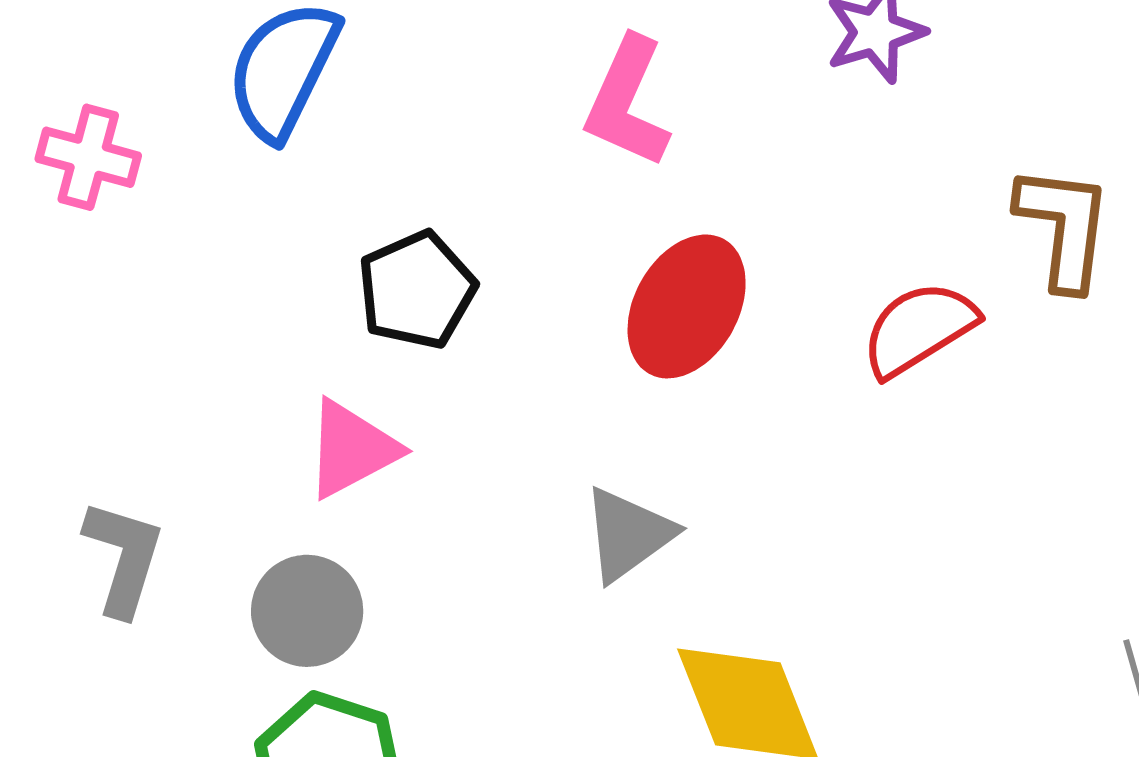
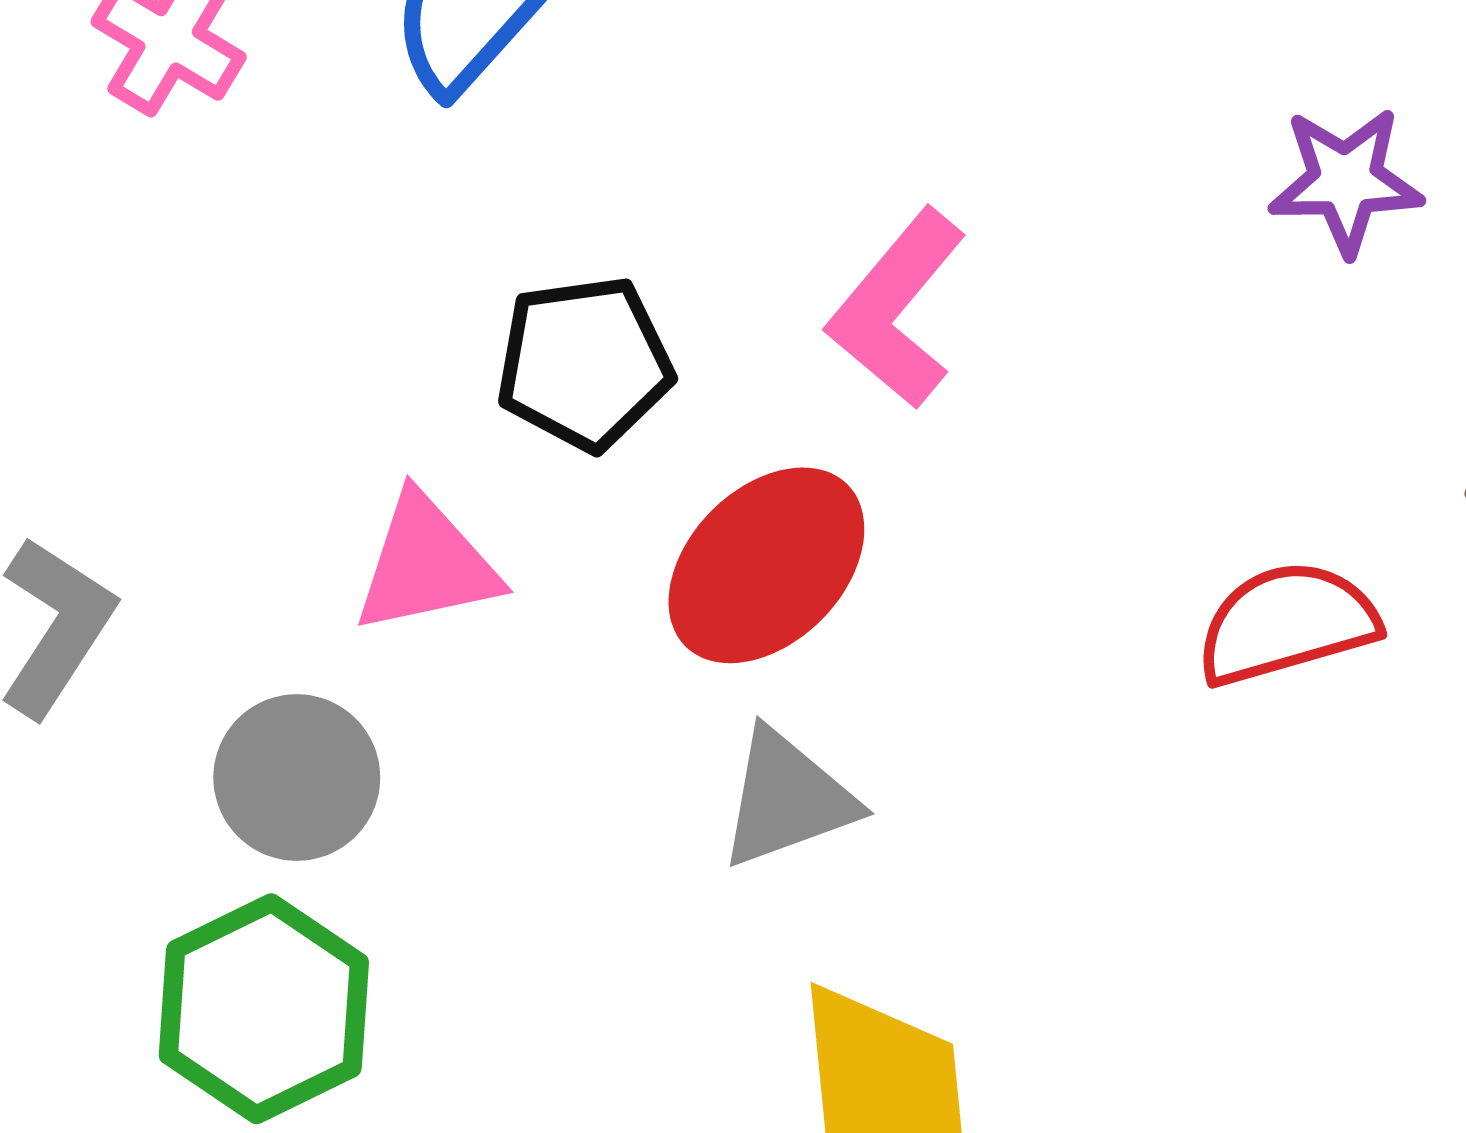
pink L-shape: (627, 102) -> (897, 309), moved
red ellipse: (687, 306) -> (766, 565), moved

